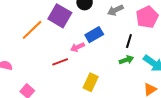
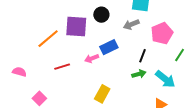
purple square: (60, 16) -> (76, 26), turned -30
red line: (60, 62) -> (62, 67), moved

